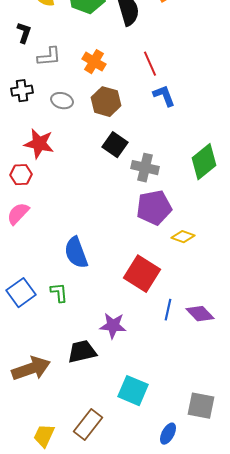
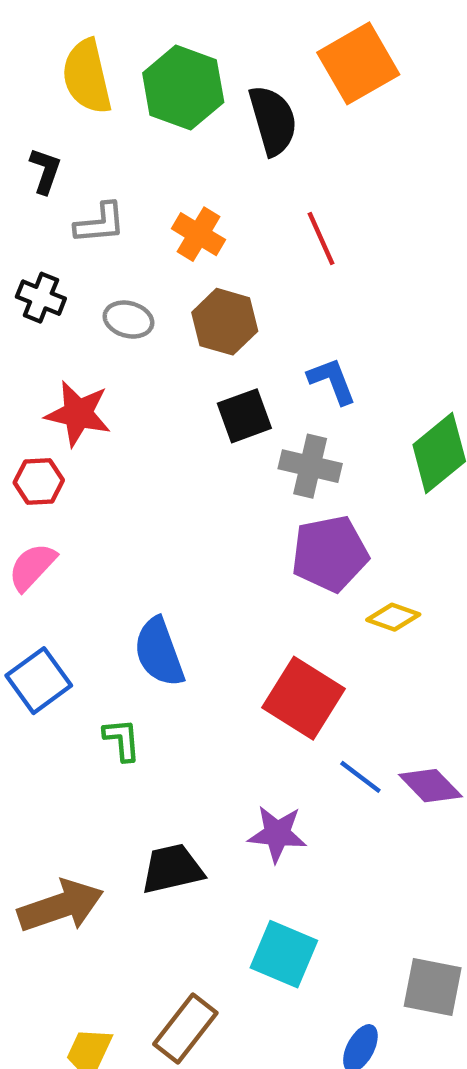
black cross: (22, 91) -> (41, 298), turned 30
blue L-shape: (164, 96) -> (332, 381), moved
black square: (115, 145) -> (244, 416), turned 35
blue square: (21, 293) -> (39, 681), moved
blue line: (168, 310) -> (360, 777), turned -65
purple star: (113, 326) -> (277, 834), moved

